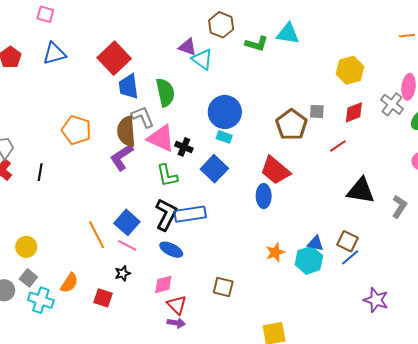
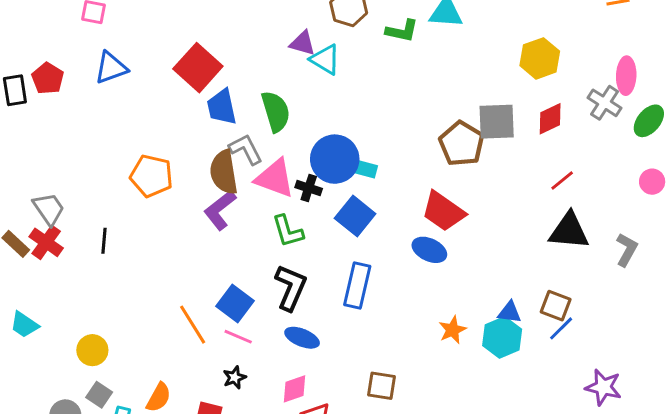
gray square: (317, 111) -> (497, 122), size x1.8
blue circle: (225, 112) -> (335, 159), moved
red line: (338, 146) -> (562, 181), moved
blue ellipse: (264, 196) -> (429, 250), turned -60
blue rectangle: (190, 214) -> (357, 286), moved, turned -64

